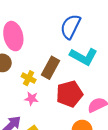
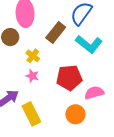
brown rectangle: (50, 68) -> (56, 33), moved

